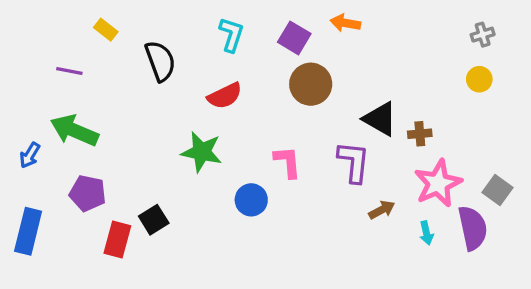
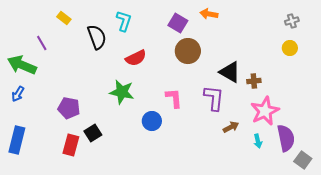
cyan L-shape: (231, 35) -> (124, 21), moved
purple line: (69, 71) -> (42, 43), turned 49
green arrow: (74, 130) -> (22, 65), moved
gray square: (497, 190) -> (303, 160), moved
purple pentagon: (88, 193) -> (69, 108), moved

